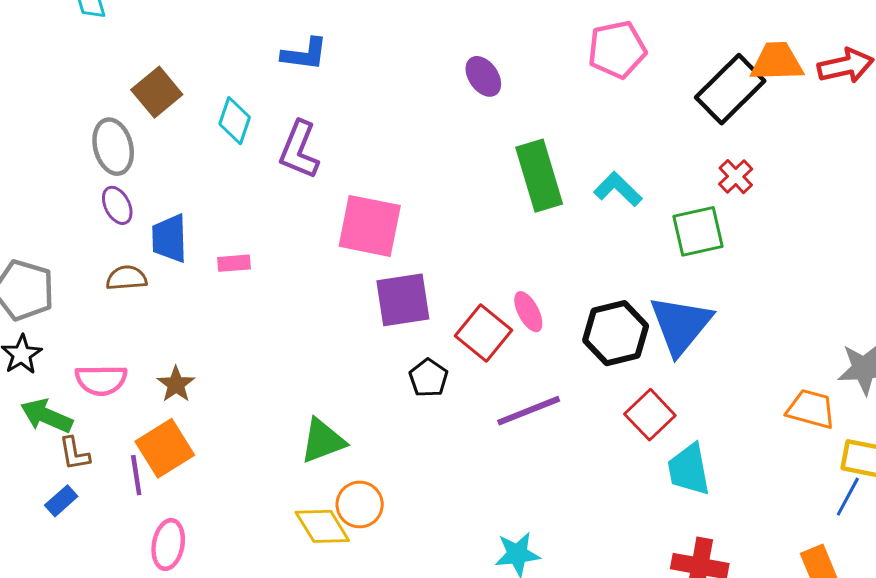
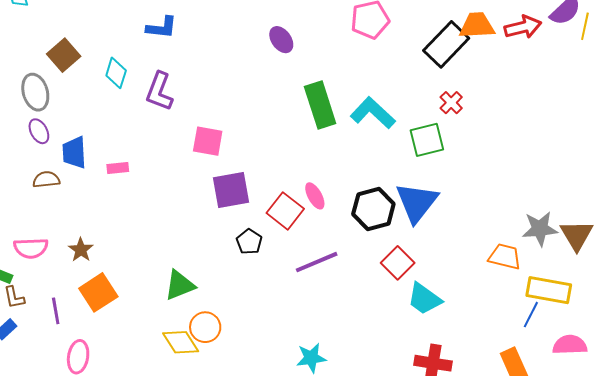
cyan L-shape: (618, 189) -> (373, 113), size x1.4
pink square: (370, 226) -> (208, 141), size x0.7
orange square: (165, 448) -> (98, 292), moved
cyan trapezoid: (689, 469) -> (424, 299), turned -42

